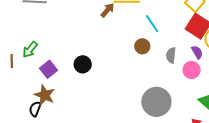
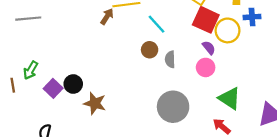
gray semicircle: (171, 55) -> (170, 59), moved
black circle: (83, 64) -> (73, 84), moved
brown star: (45, 95) -> (95, 103), moved

